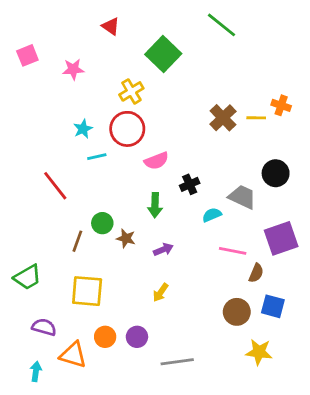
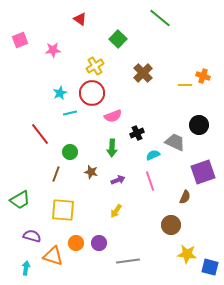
green square: (163, 54) -> (118, 39), size x0.7
brown cross: (223, 118) -> (143, 73), moved
green circle: (102, 223) -> (70, 152), moved
pink line: (233, 251) -> (150, 181), moved, turned 60
blue square: (273, 306) -> (210, 267), moved

